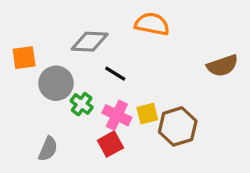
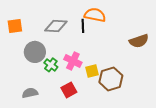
orange square: (24, 58) -> (15, 26), moved
black line: (115, 74) -> (83, 26), moved, turned 56
pink cross: (117, 115) -> (73, 61), moved
gray semicircle: (48, 149) -> (30, 93), turned -126

